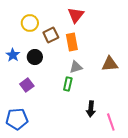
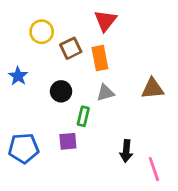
black circle: (35, 57) -> (61, 91), moved
green rectangle: (68, 84) -> (83, 116), moved
purple square: (27, 85) -> (68, 141), moved, turned 32
blue pentagon: (17, 119) -> (24, 148), moved

